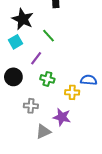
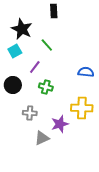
blue semicircle: (89, 80) -> (86, 72), moved
yellow cross: (72, 92) -> (82, 108), moved, size x1.5
purple star: (62, 117) -> (60, 124), turned -30

